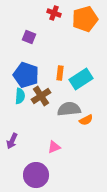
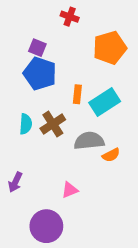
orange pentagon: (85, 19) -> (110, 48), moved
blue pentagon: (26, 75) -> (40, 74), moved

